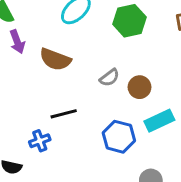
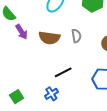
gray semicircle: (109, 78) -> (76, 36), moved, turned -48

